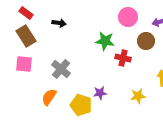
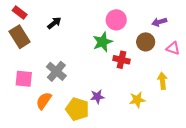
pink circle: (128, 17) -> (116, 20), moved
black arrow: (59, 23) -> (54, 23), turned -48
green star: (105, 41) -> (103, 42), turned -30
pink square: (24, 64) -> (24, 79), moved

